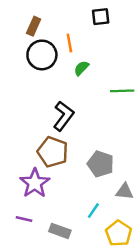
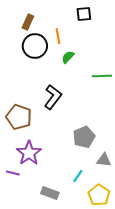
brown pentagon: (53, 152) -> (19, 117), moved
gray pentagon: (101, 164) -> (84, 137), turned 30
purple line: (24, 219) -> (13, 173), moved

